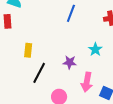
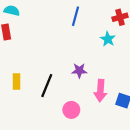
cyan star: (95, 49) -> (108, 39), moved
yellow rectangle: (28, 50) -> (16, 82), moved

